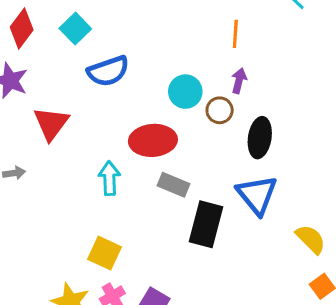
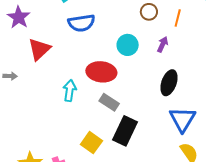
orange line: (235, 34) -> (178, 18), moved
brown circle: (220, 110) -> (149, 12), moved
blue triangle: (257, 195) -> (182, 119), moved
yellow square: (104, 253) -> (91, 143), moved

